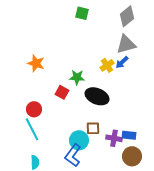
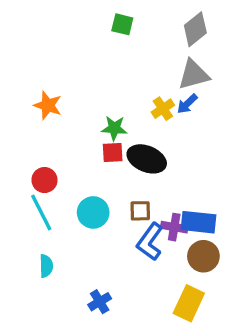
red square: (62, 92) -> (113, 152), moved, turned -32
blue rectangle: (129, 135) -> (199, 222), size x1.5
cyan circle: (79, 140) -> (93, 212), moved
blue L-shape: (73, 155) -> (150, 242), moved

